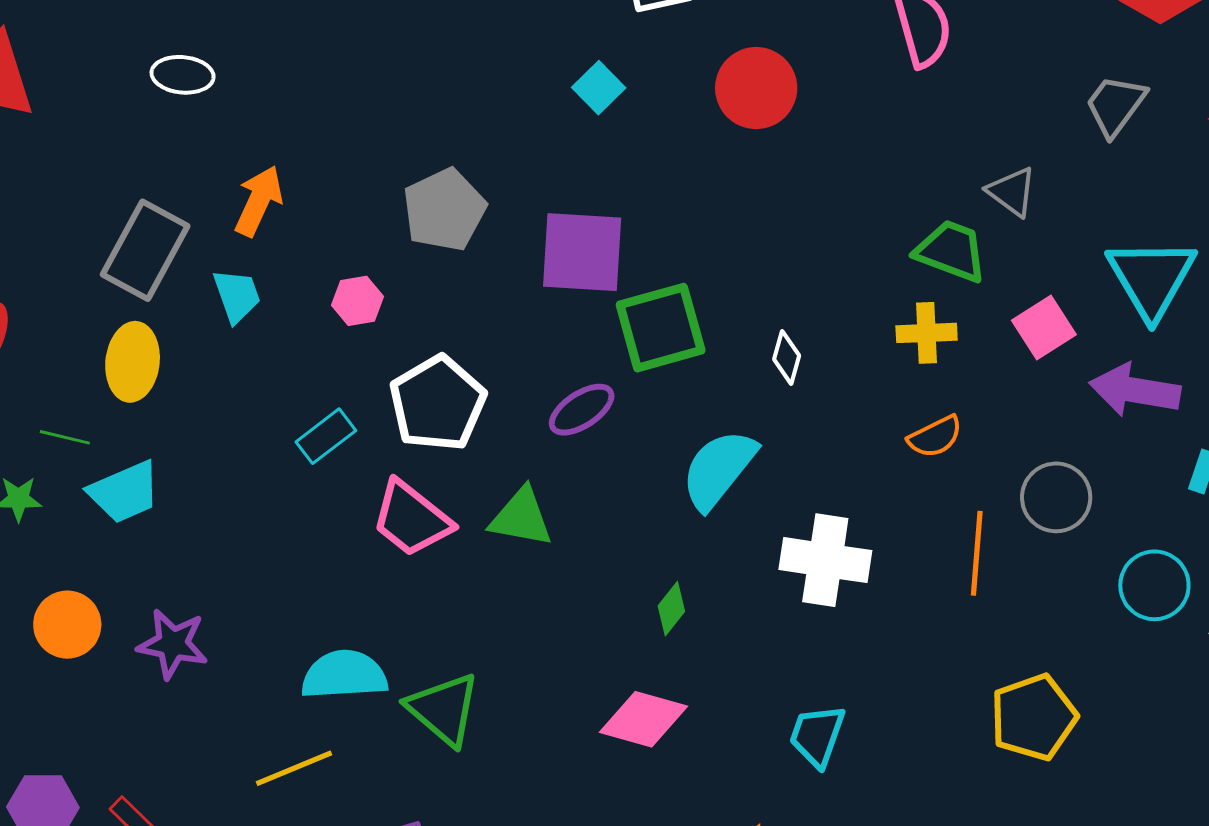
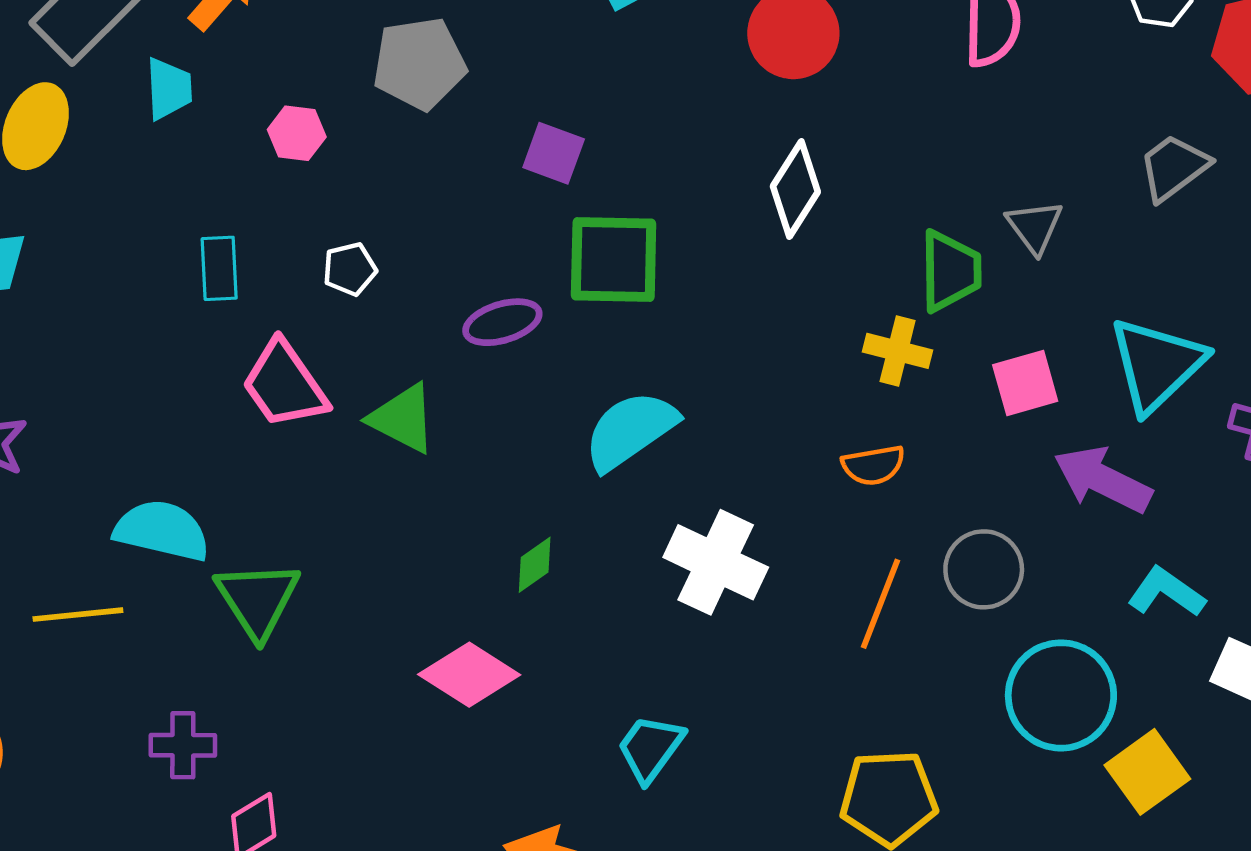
green trapezoid: (951, 251) -> (950, 271), turned 52
purple square: (582, 252) -> (554, 153), size x0.6
white diamond: (787, 357) -> (795, 189), moved, size x1.6
white pentagon: (438, 403) -> (350, 269), size x0.5
cyan rectangle: (326, 436) -> (219, 268), turned -72
cyan circle: (1154, 585) -> (1061, 695), size x1.4

